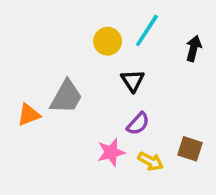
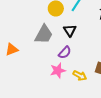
gray trapezoid: (66, 97) -> (44, 34), moved
purple semicircle: (138, 124) -> (65, 52), moved

